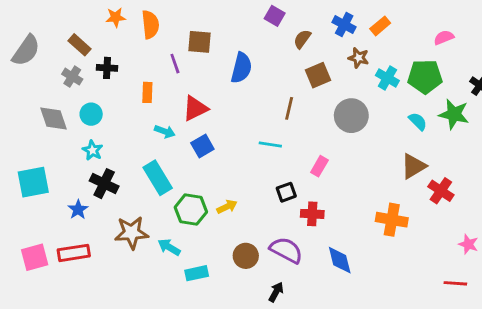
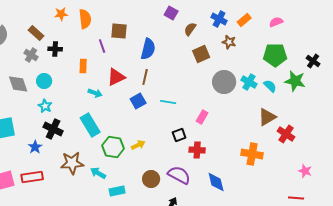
pink semicircle: (444, 38) -> (276, 22), moved
cyan cross: (387, 78) -> (249, 82), moved
brown line: (289, 108) -> (145, 77), moved
blue square: (202, 146) -> (138, 101), moved

